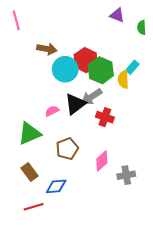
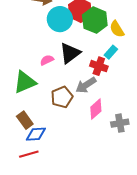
cyan rectangle: (132, 67) -> (111, 52), moved
yellow semicircle: (123, 79) -> (117, 29), turned -30
gray arrow: (92, 97) -> (86, 85), moved
blue diamond: (56, 186) -> (36, 134), moved

